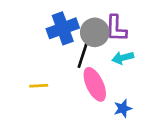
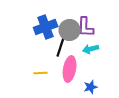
pink ellipse: (95, 84) -> (70, 69), turned 35
yellow line: (39, 86) -> (41, 73), moved

